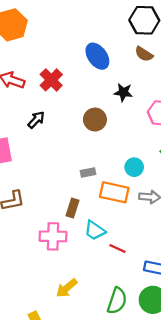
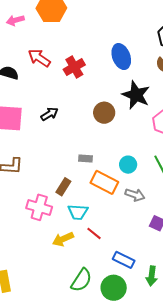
black star: (123, 92) -> (136, 95), size x1.6
black arrow: (36, 120) -> (49, 114), moved
cyan trapezoid: (95, 230) -> (78, 212), turned -45
yellow arrow: (67, 288) -> (63, 239), moved

